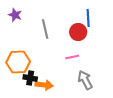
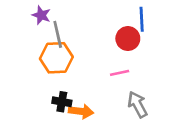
gray line: (45, 29) -> (58, 34), moved
orange hexagon: (18, 62) -> (56, 58), moved

